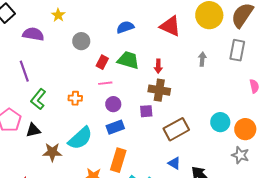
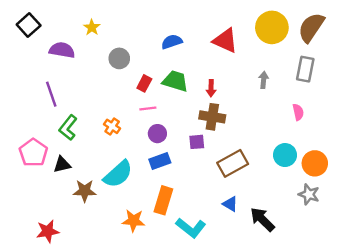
pink semicircle: (254, 86) -> (298, 112), moved
orange cross: (75, 98) -> (112, 126), turned 32

